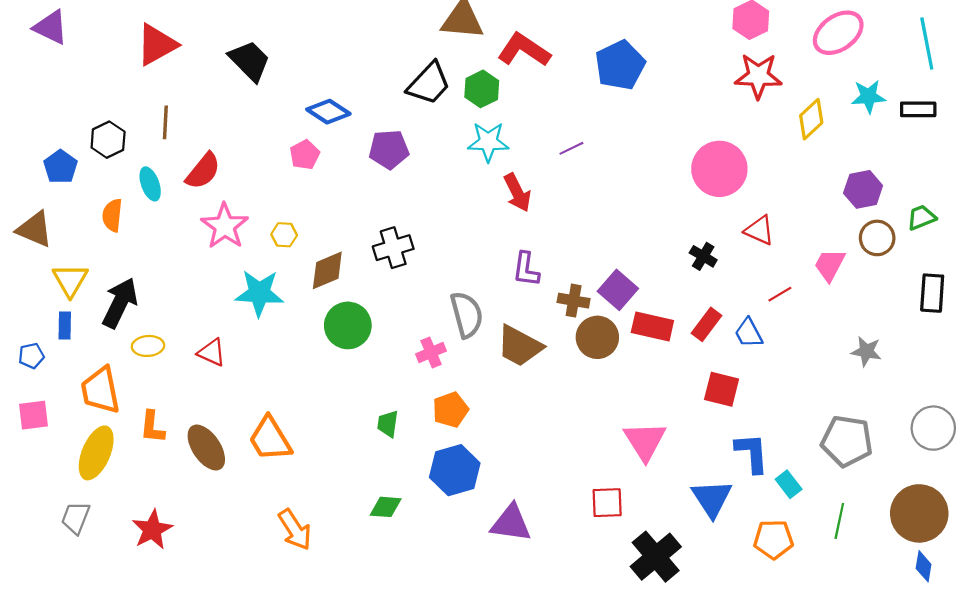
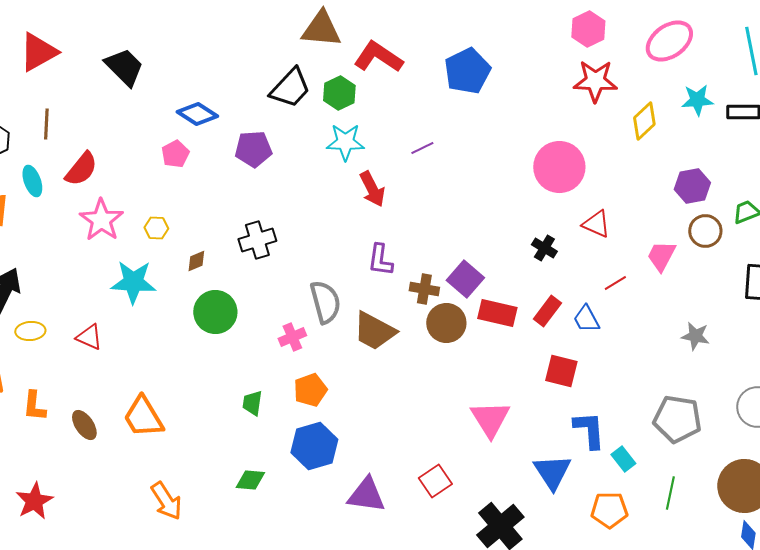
brown diamond: (327, 270) -> (196, 261), size x0.6
brown ellipse: (206, 448) -> (84, 425), size x0.7
red square: (607, 503) -> (435, 481), moved, turned -32

